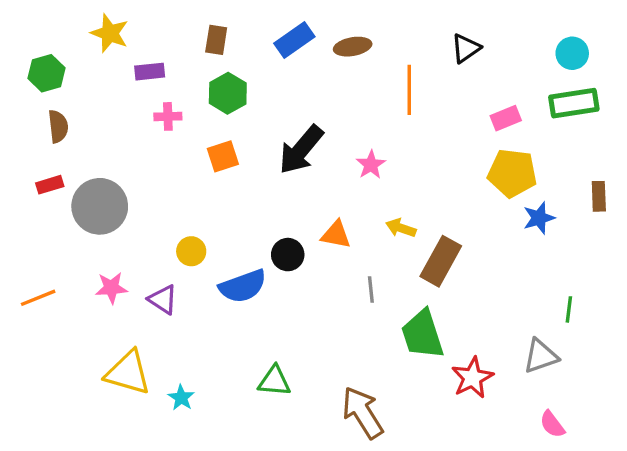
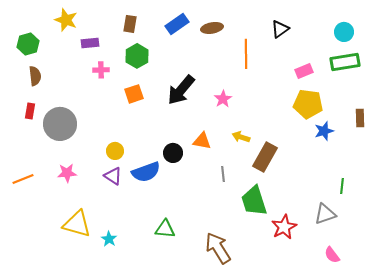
red rectangle: (50, 185) -> (30, 111), turned -63
purple triangle: (163, 299) -> (113, 176), moved

